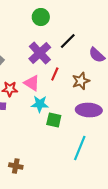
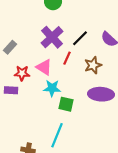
black line: (68, 41) -> (80, 38), moved
cyan line: (80, 148) -> (57, 135), moved

